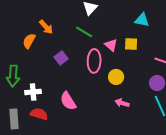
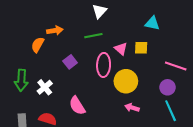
orange arrow: (46, 27) -> (55, 30), turned -56
green line: (84, 32) -> (93, 36), turned -42
yellow circle: (116, 77) -> (126, 81), size x1.5
white cross: (33, 92) -> (45, 87), moved, turned -35

